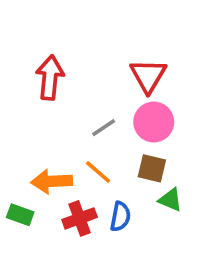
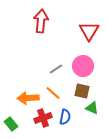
red triangle: (148, 76) -> (89, 31), moved
red arrow: (50, 78) -> (41, 21), moved
green rectangle: (20, 215) -> (11, 124), moved, turned 32

